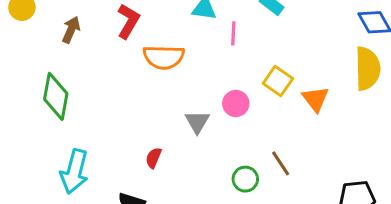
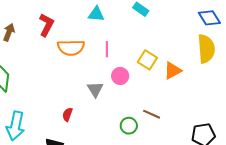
pink line: (233, 33) -> (107, 49), moved
orange triangle: (315, 99) -> (173, 71), turned 42
brown line: (281, 163) -> (152, 114), turned -30

